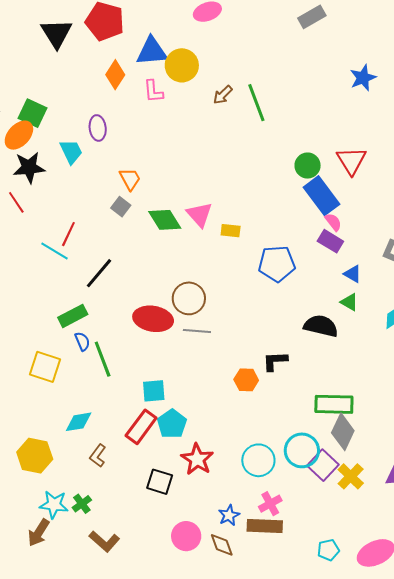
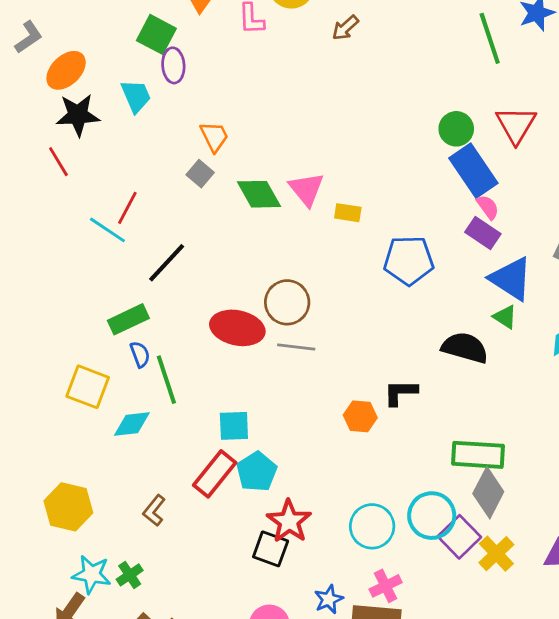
green line: (256, 103) -> (490, 38), moved
green square: (33, 113) -> (156, 34), moved
blue triangle: (353, 274) -> (511, 279), size x1.8
cyan diamond: (79, 422) -> (132, 424), moved
black square: (160, 482) -> (271, 549), moved

